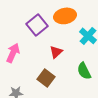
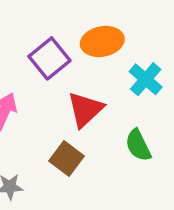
red triangle: (56, 52) -> (85, 109), size x1.5

